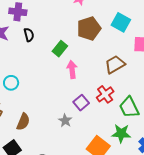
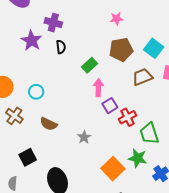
brown trapezoid: (115, 64) -> (142, 77), moved
purple square: (81, 103) -> (110, 106), moved
brown semicircle: (23, 122) -> (49, 124), moved, turned 84

